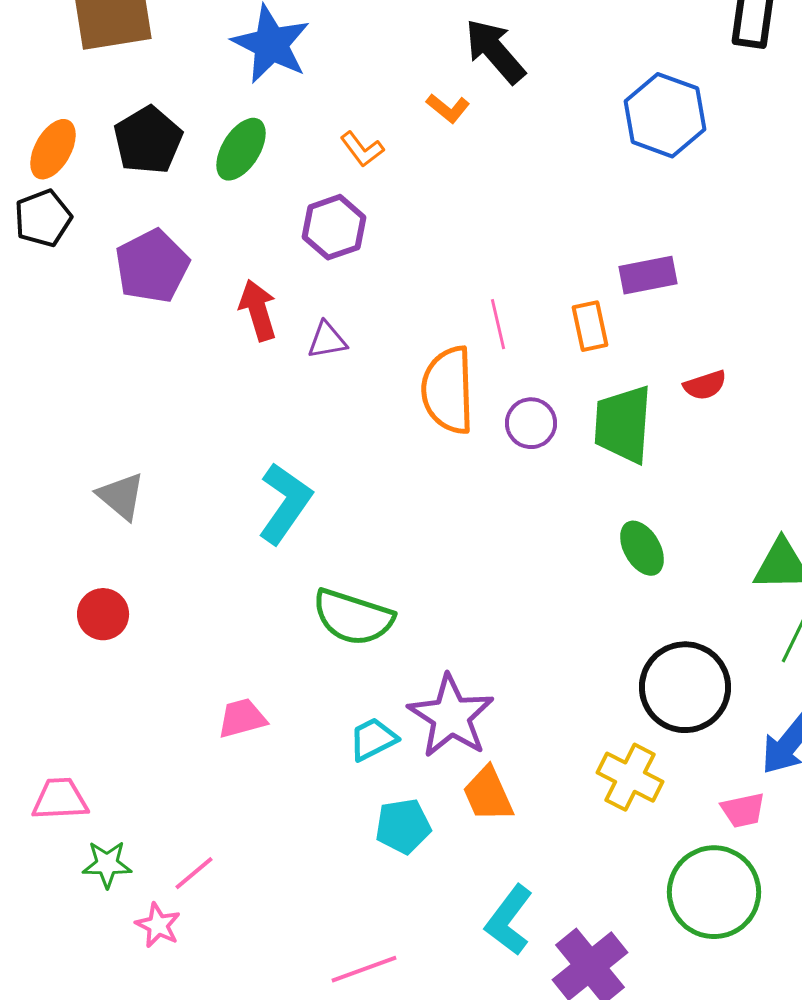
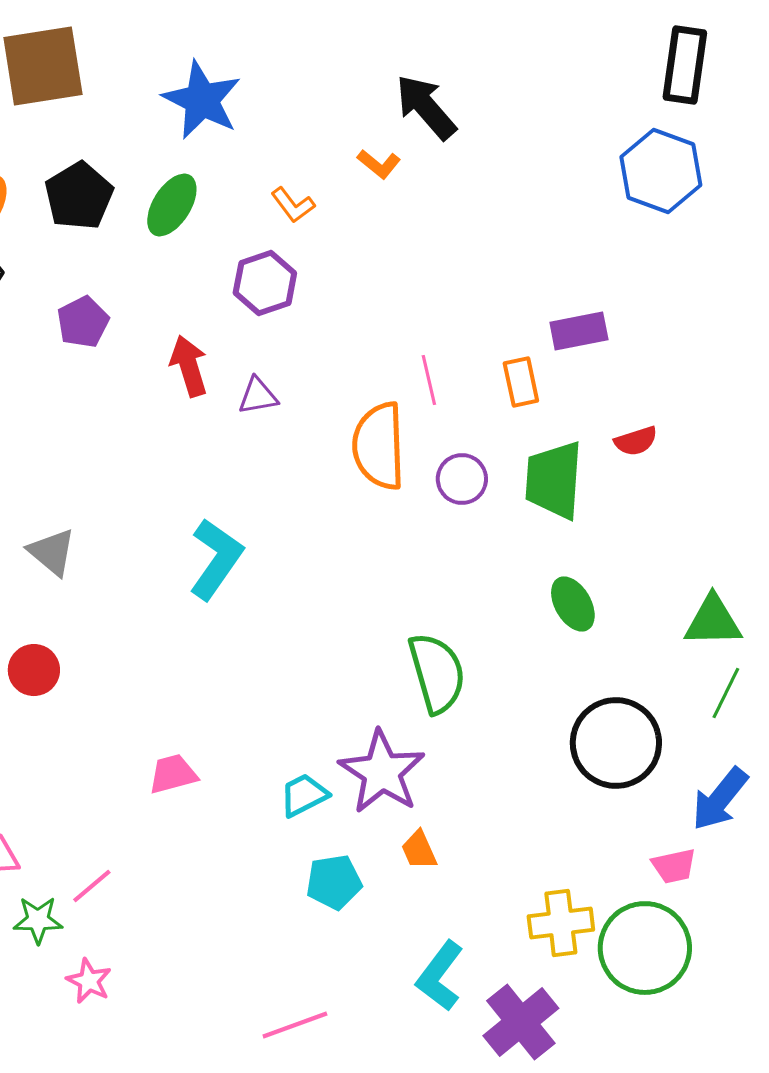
blue hexagon: (665, 115) -> (661, 171), moved
purple pentagon: (152, 266) -> (83, 322), size x0.7
green semicircle: (353, 617) -> (437, 673), moved, turned -124
yellow cross: (630, 777) -> (561, 923), moved, turned -34
orange trapezoid: (488, 794) -> (419, 850), size x0.7
pink line: (194, 873) -> (92, 886), moved

